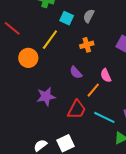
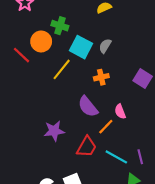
cyan square: (67, 18) -> (81, 47), size x1.5
orange circle: (28, 58) -> (41, 41), moved
purple semicircle: (76, 72) -> (88, 107), size x1.5

